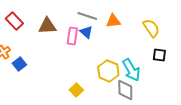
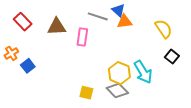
blue triangle: (86, 32) -> (118, 10), moved
black square: (159, 55) -> (172, 57), turned 32
yellow square: (76, 90) -> (86, 93), turned -32
gray diamond: (125, 90) -> (117, 91), moved, turned -45

